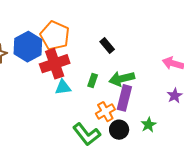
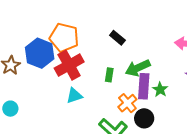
cyan triangle: (63, 87) -> (74, 96), moved
green star: (148, 125) -> (160, 90), moved

